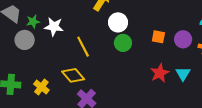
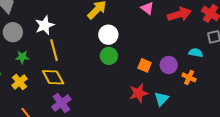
green star: (33, 22) -> (22, 57), moved
white star: (54, 27) -> (45, 25), turned 30
orange square: (158, 37) -> (145, 65), moved
yellow line: (83, 47) -> (54, 50), moved

